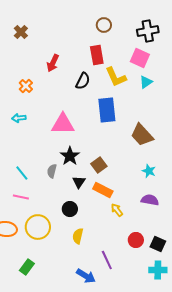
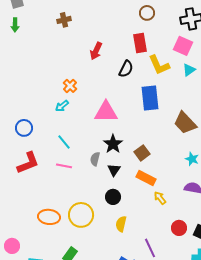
brown cross: (21, 32) -> (64, 20), turned 32
orange cross: (26, 86) -> (70, 86), moved
cyan arrow: (19, 118) -> (62, 106), turned -32
cyan line: (22, 173) -> (64, 142), moved
black triangle: (79, 182) -> (114, 170), moved
pink line: (21, 197) -> (64, 166), moved

